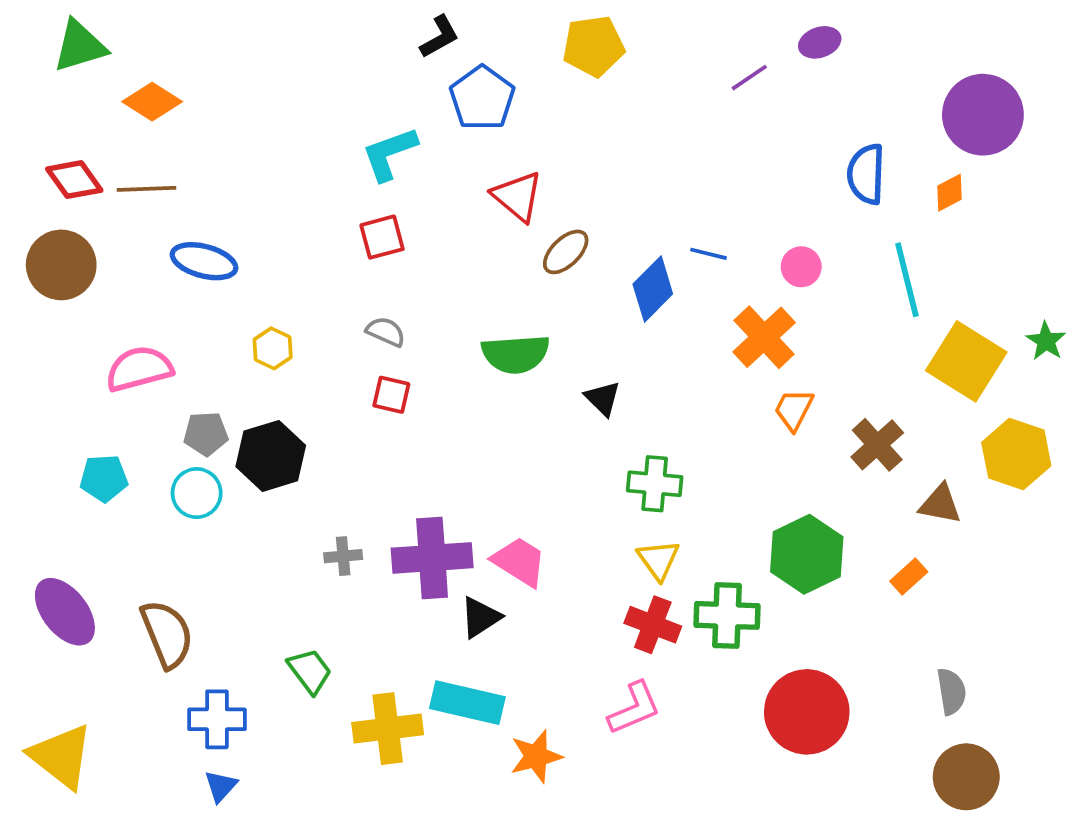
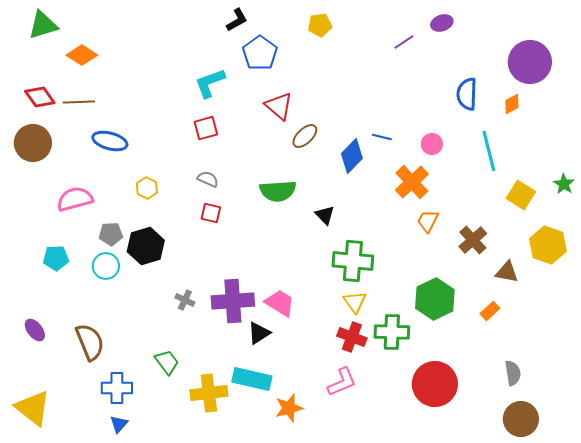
yellow pentagon: (593, 46) -> (320, 25), size x0.7
yellow square: (966, 361) -> (521, 195), size x0.7
green cross: (655, 484) -> (353, 261), size x1.4
gray cross: (343, 556) -> (185, 300), turned 30
purple ellipse: (65, 612) -> (35, 330), size x0.6

